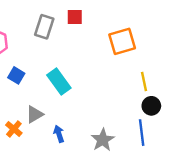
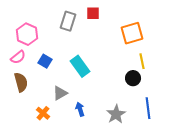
yellow line: (144, 82) -> (142, 61), moved
black circle: (151, 106) -> (133, 78), moved
orange cross: (14, 129) -> (43, 113), moved

